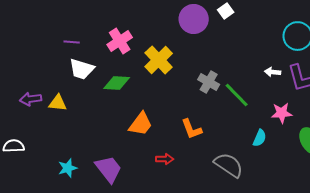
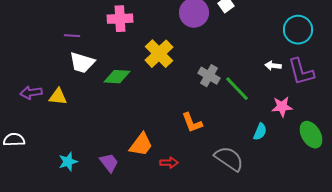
pink cross: (120, 41) -> (120, 19), moved, turned 30
orange trapezoid: (141, 124) -> (141, 145), moved
red arrow: (165, 159) -> (169, 163), moved
purple trapezoid: (109, 169) -> (109, 163), size x0.7

